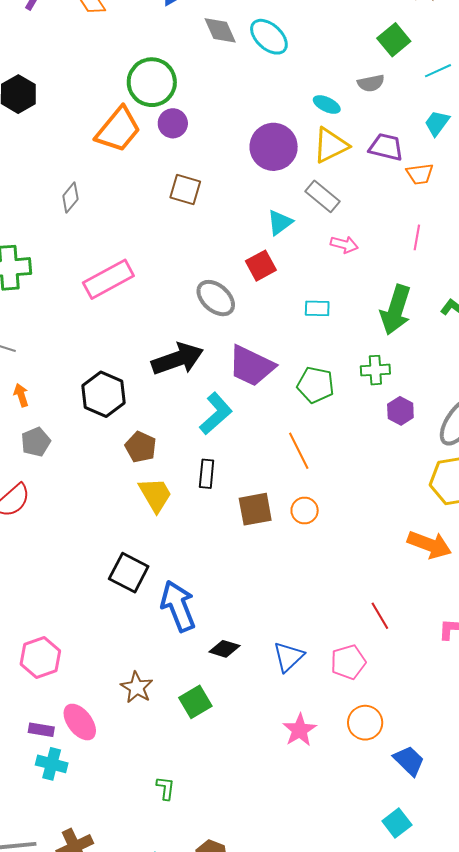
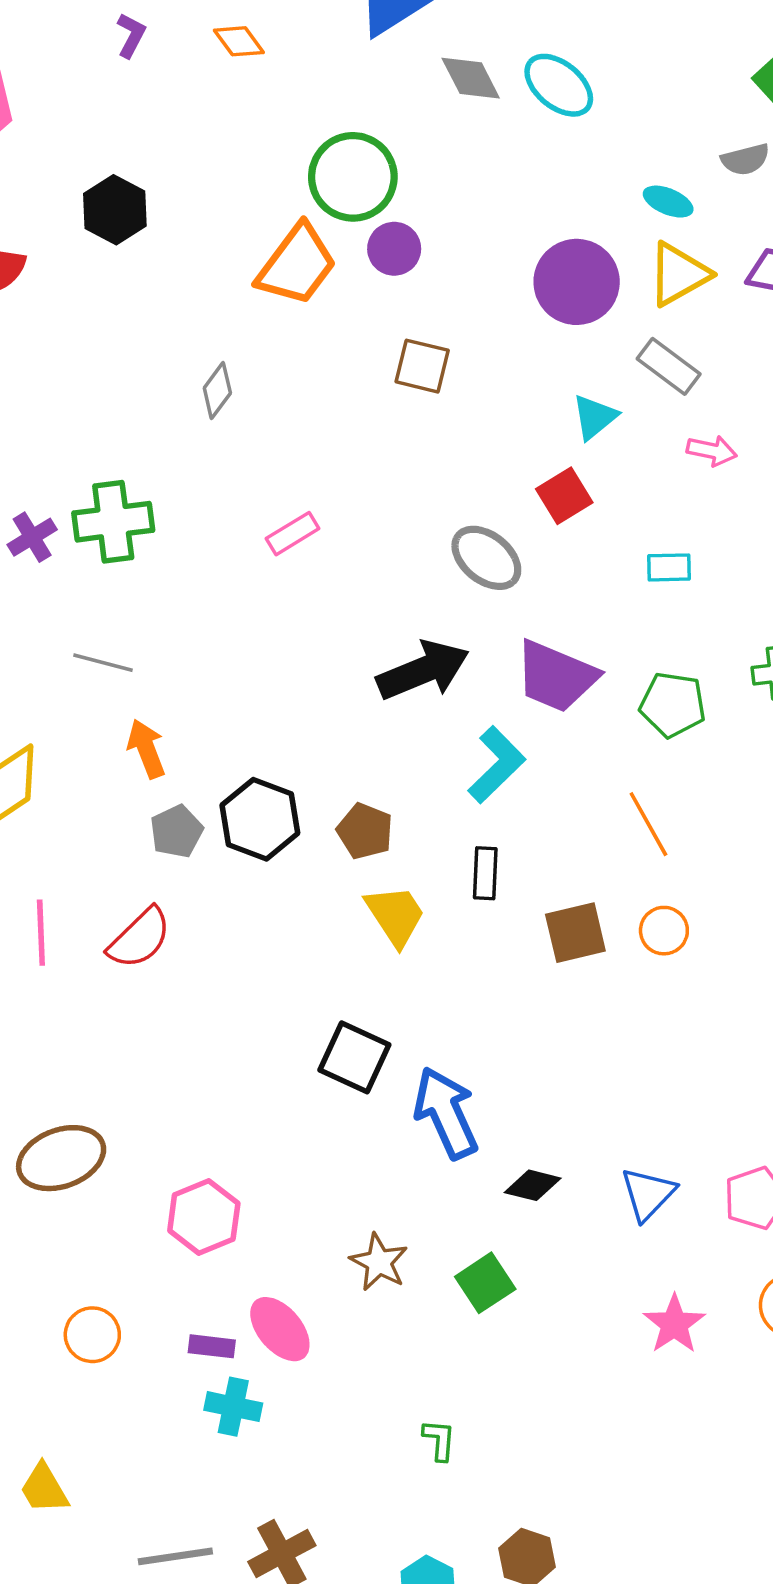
pink rectangle: (108, 279) -> (293, 534), size x0.6
black hexagon: (103, 394) -> (260, 819), moved
orange arrow: (21, 395) -> (146, 749), size x1.4

